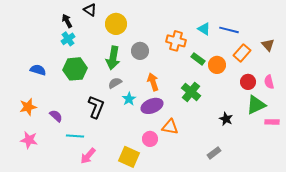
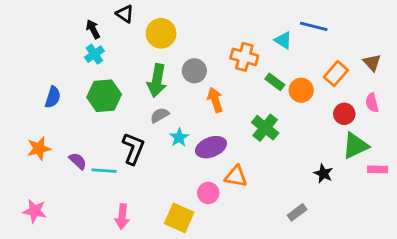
blue line: (229, 30) -> (314, 26), moved
blue semicircle: (38, 70) -> (53, 97), turned 91
orange arrow: (153, 82) -> (215, 100), moved
pink semicircle: (269, 82) -> (372, 103), moved
black star: (226, 119) -> (323, 174), moved
cyan line: (75, 136) -> (104, 171), moved
pink star: (29, 140) -> (35, 211), moved
pink arrow: (88, 156) -> (122, 217), turned -36

